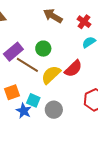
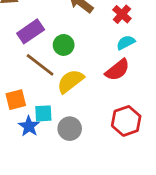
purple rectangle: (13, 52) -> (31, 31), moved
red semicircle: (73, 69) -> (117, 70), moved
cyan square: (33, 100) -> (43, 113), turned -32

